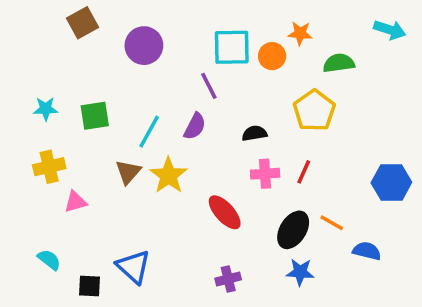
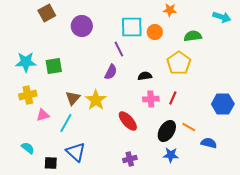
orange star: (300, 33) -> (170, 10), moved
cyan star: (46, 109) -> (26, 62), size x1.5
cyan line: (149, 132) -> (66, 123), moved

